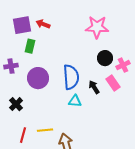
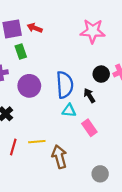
green rectangle: (30, 46) -> (21, 52), turned -32
black circle: (105, 58) -> (101, 74), moved
pink rectangle: (113, 83) -> (89, 128), moved

